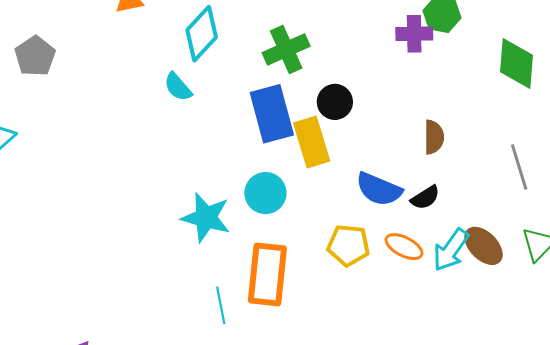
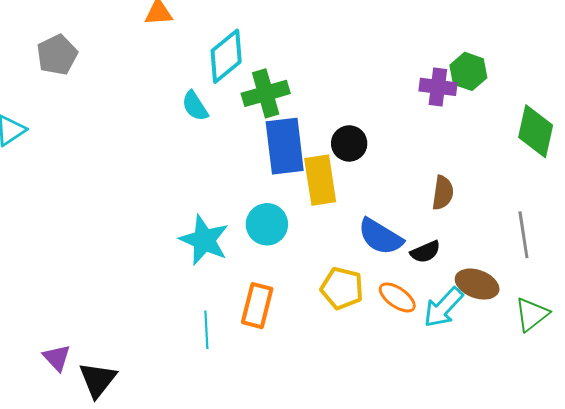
green cross: (286, 49) -> (266, 93), moved
brown ellipse: (484, 246) -> (477, 284), moved, turned -33
orange rectangle: (267, 274) -> (257, 306), size x0.7

